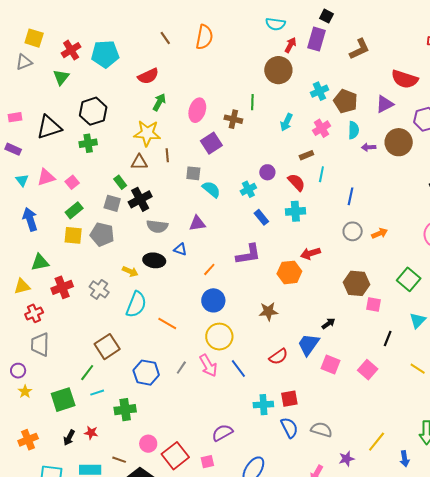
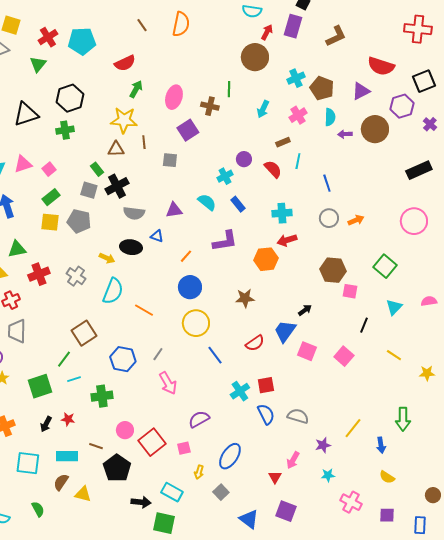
cyan semicircle: (211, 189) -> (207, 202), moved
blue line: (351, 196) -> (327, 183), turned -30
cyan cross: (295, 211) -> (282, 213), moved
pink arrow: (208, 366) -> (168, 383), moved
cyan cross: (263, 405) -> (240, 391), turned -30

